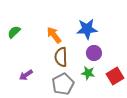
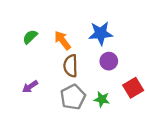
green semicircle: (14, 32) -> (30, 37), moved
green star: (88, 73) -> (102, 99), moved

